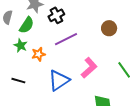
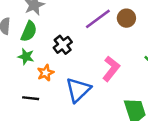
black cross: (56, 15) -> (63, 45), moved
purple line: (66, 39) -> (98, 19), moved
orange star: (38, 54) -> (45, 73), moved

